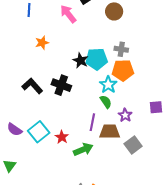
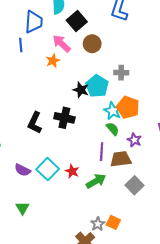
brown circle: (114, 11) -> (92, 44), moved
orange star: (42, 43) -> (53, 61), moved
cyan pentagon: (97, 59) -> (97, 86), turned -30
orange pentagon: (123, 70) -> (128, 107), moved, turned 30
black L-shape: (32, 86) -> (35, 123), turned -105
gray square: (133, 145) -> (135, 185), moved

